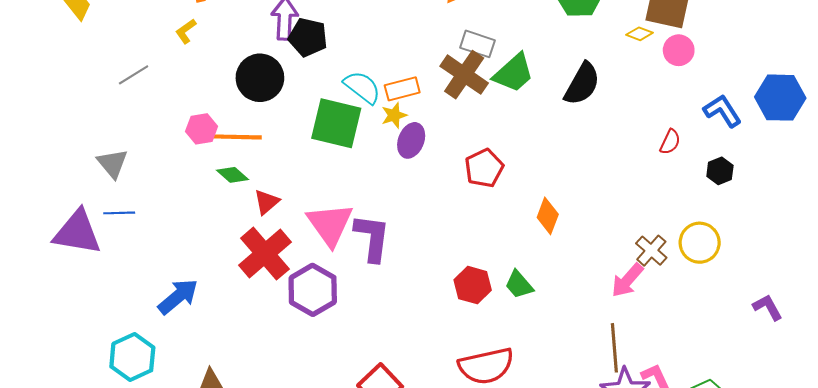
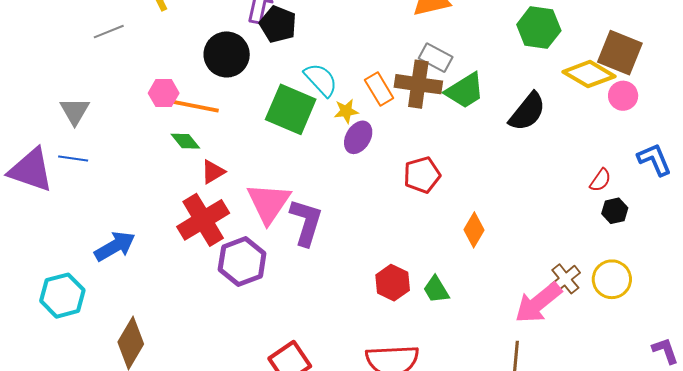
yellow diamond: (640, 34) -> (589, 74), size x2.0
brown cross: (464, 75) -> (418, 84), turned -36
orange rectangle: (402, 89) -> (379, 89), moved, turned 64
black hexagon: (720, 171) -> (615, 211), moved
pink arrow: (627, 280) -> (538, 303), size x1.4

